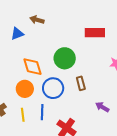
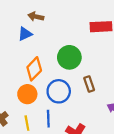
blue triangle: (17, 34) -> (25, 34), moved
orange diamond: (32, 67) -> (34, 69), turned 65

